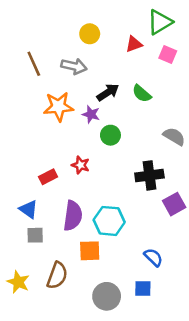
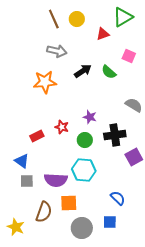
yellow circle: (90, 34) -> (77, 19), moved
pink square: (168, 55) -> (129, 56), moved
brown line: (34, 64) -> (54, 19), moved
purple star: (91, 114) -> (90, 117), moved
green circle: (110, 135) -> (85, 140), moved
purple semicircle: (73, 216) -> (56, 180), moved, turned 85
orange square: (90, 251) -> (69, 203), moved
yellow star: (18, 282) -> (16, 227), moved

